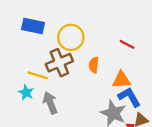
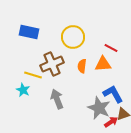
yellow circle: (71, 37) -> (73, 37), moved
orange triangle: (121, 80) -> (103, 64), moved
gray arrow: (50, 103) -> (57, 99), moved

